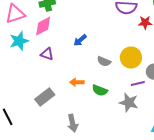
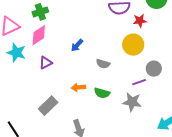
cyan star: (19, 41) -> (16, 53), turned -30
purple triangle: (47, 54) -> (46, 63), turned -40
yellow circle: (131, 58) -> (133, 45), moved

